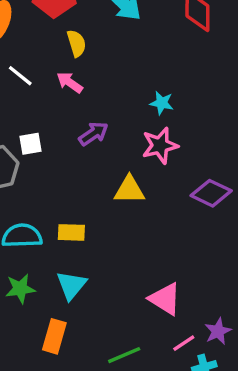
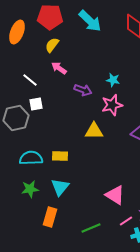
yellow semicircle: (76, 43) -> (52, 45), moved, turned -126
white line: (20, 76) -> (30, 80), moved
purple arrow: (94, 134) -> (83, 90), moved, turned 54

